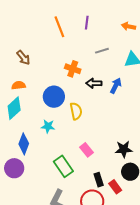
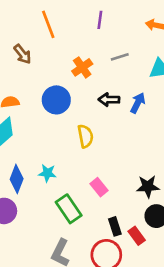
orange line: (59, 27) -> (48, 24), moved
brown arrow: (23, 58) -> (23, 54), moved
orange cross: (73, 69) -> (82, 67), moved, turned 35
blue circle: (54, 97) -> (56, 100), moved
cyan star: (48, 126) -> (47, 173), moved

